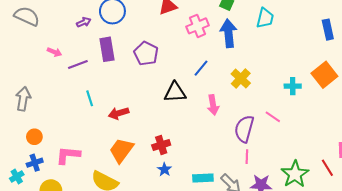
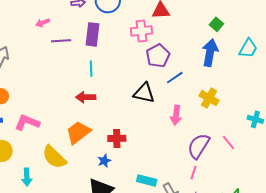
pink cross: (197, 26) -> (142, 31), moved
pink arrow: (54, 52) -> (43, 23), turned 120
purple pentagon: (146, 53) -> (158, 56), moved
yellow cross: (241, 78) -> (209, 98), turned -30
cyan line: (90, 98) -> (91, 69), moved
blue star: (164, 170) -> (104, 161), moved

